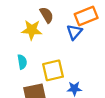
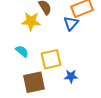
cyan semicircle: (22, 62) -> (22, 51), turned -40

